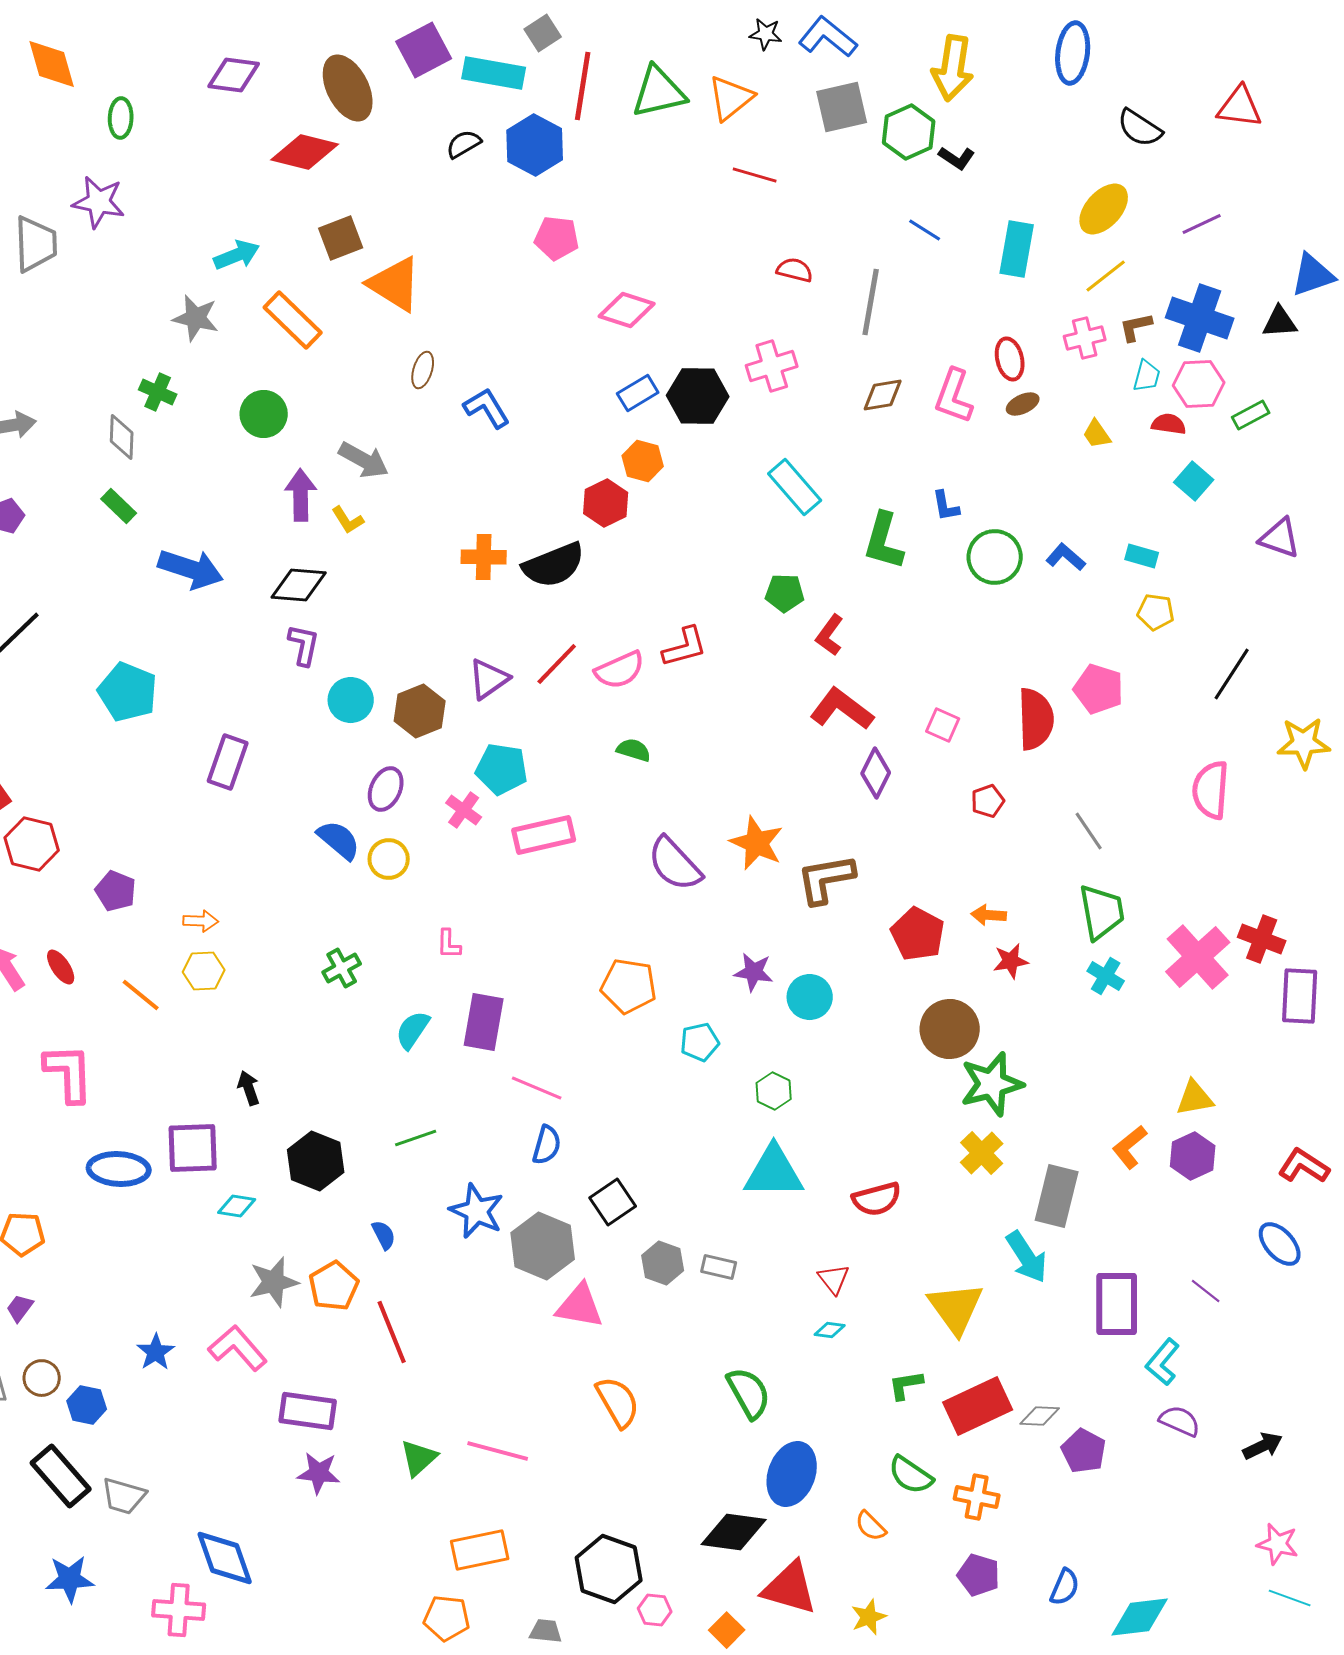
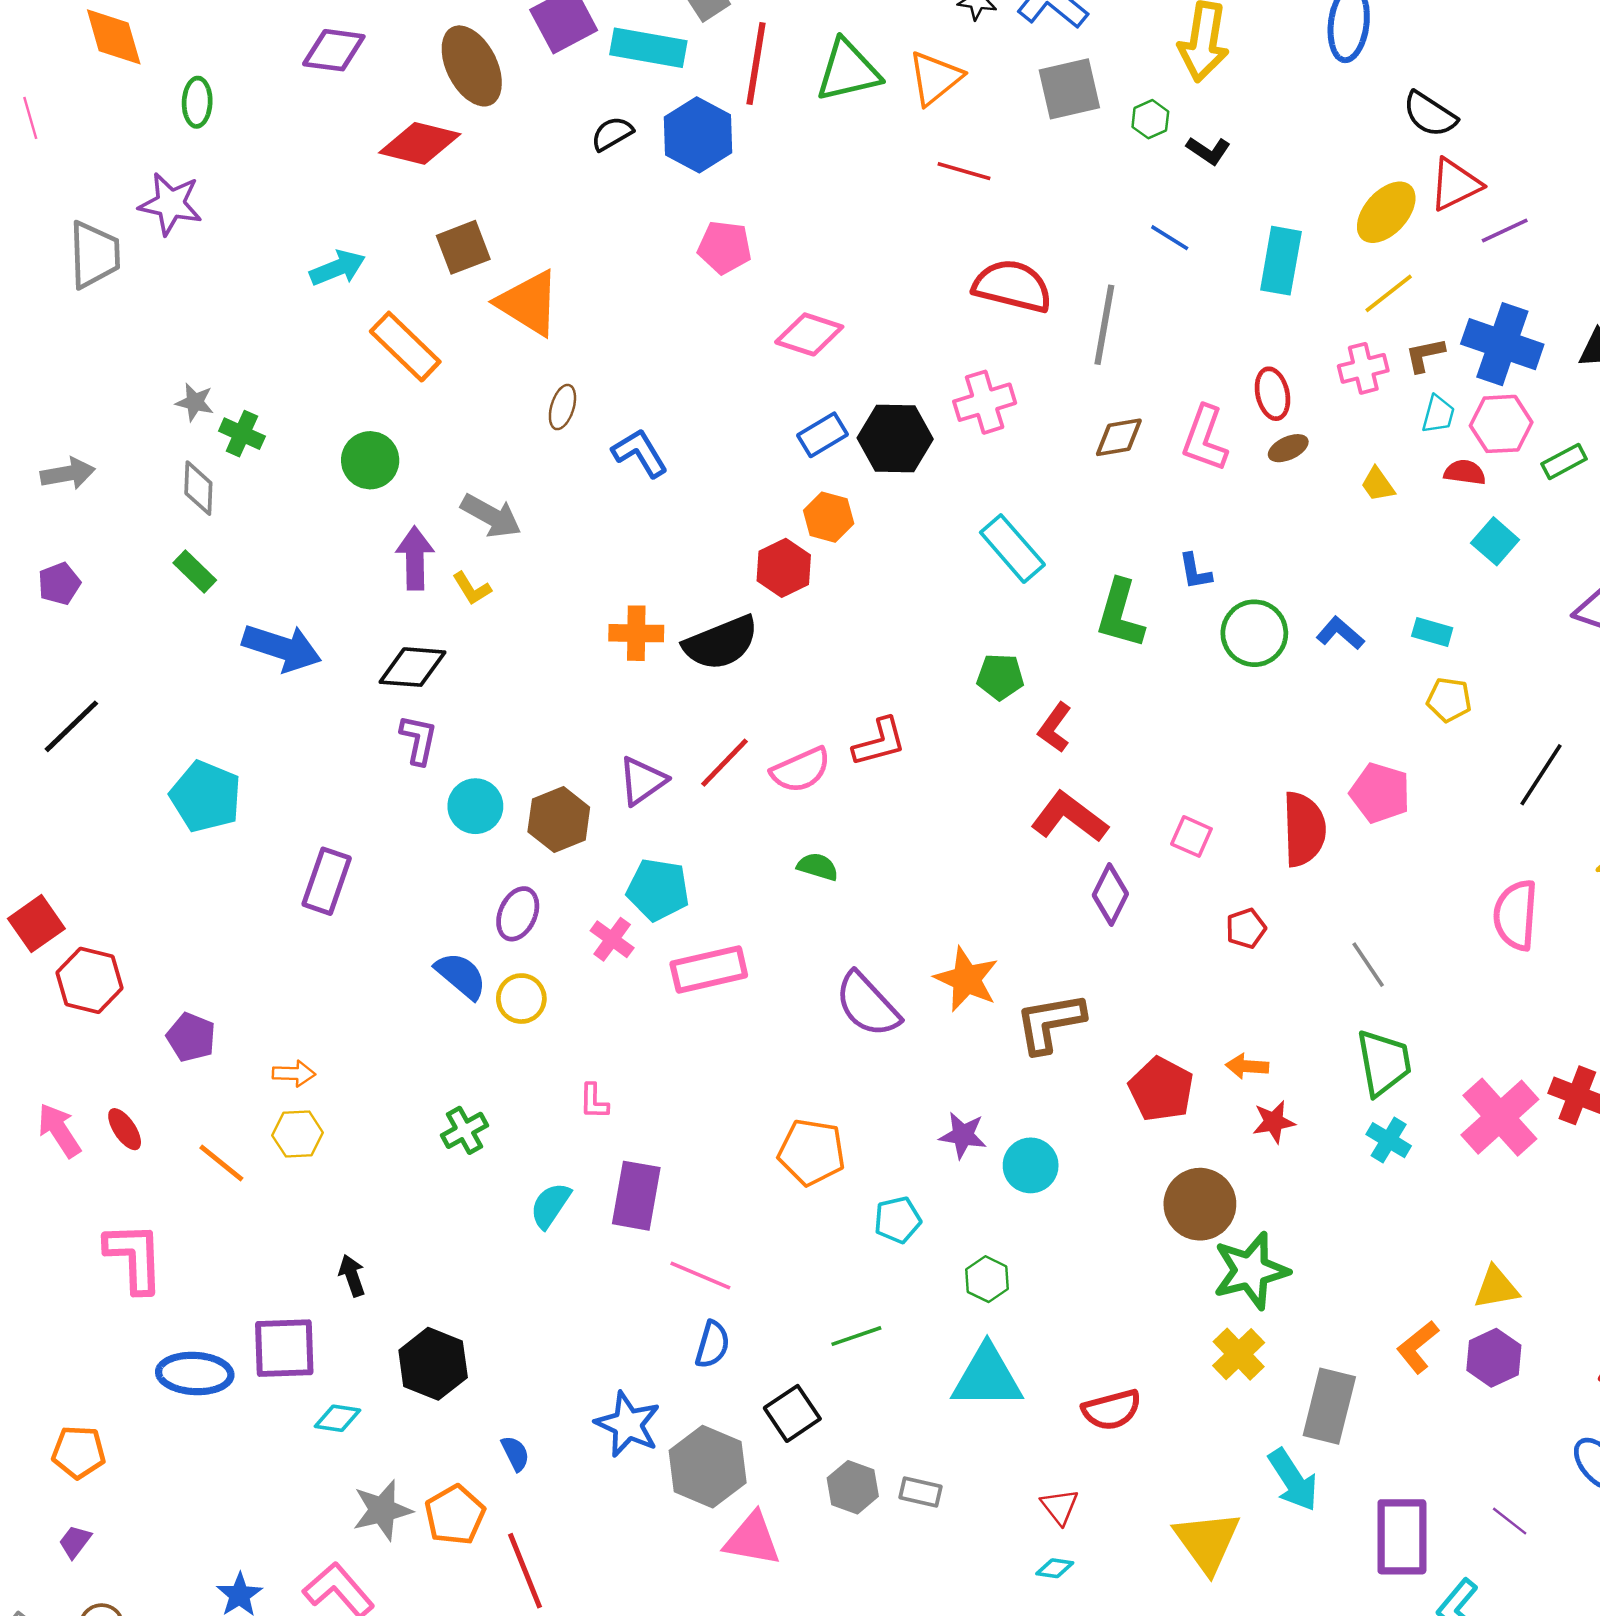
red triangle: (1240, 107) -> (1455, 184), moved, turned -33
green hexagon: (909, 132) -> (1150, 119), size x0.6
red semicircle: (795, 270) -> (1012, 286), size x1.8
gray star: (196, 318) -> (195, 402), moved, size x0.7
green line: (416, 1138) -> (856, 1336), moved

